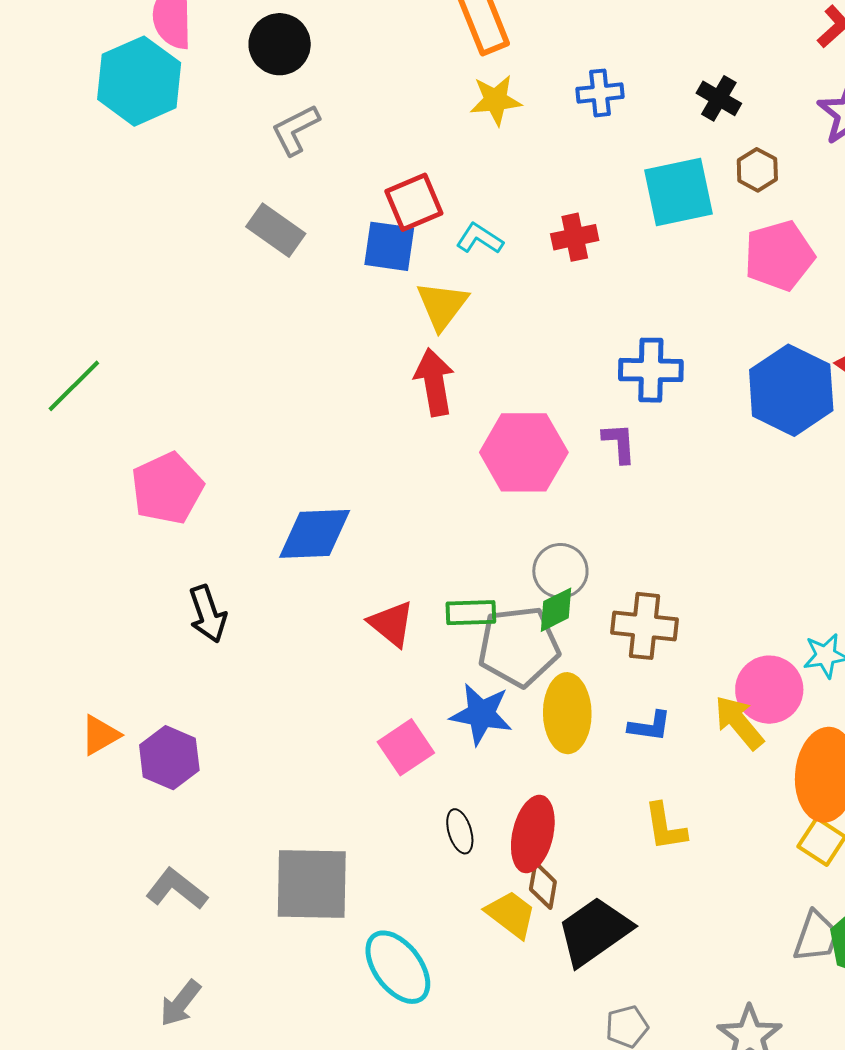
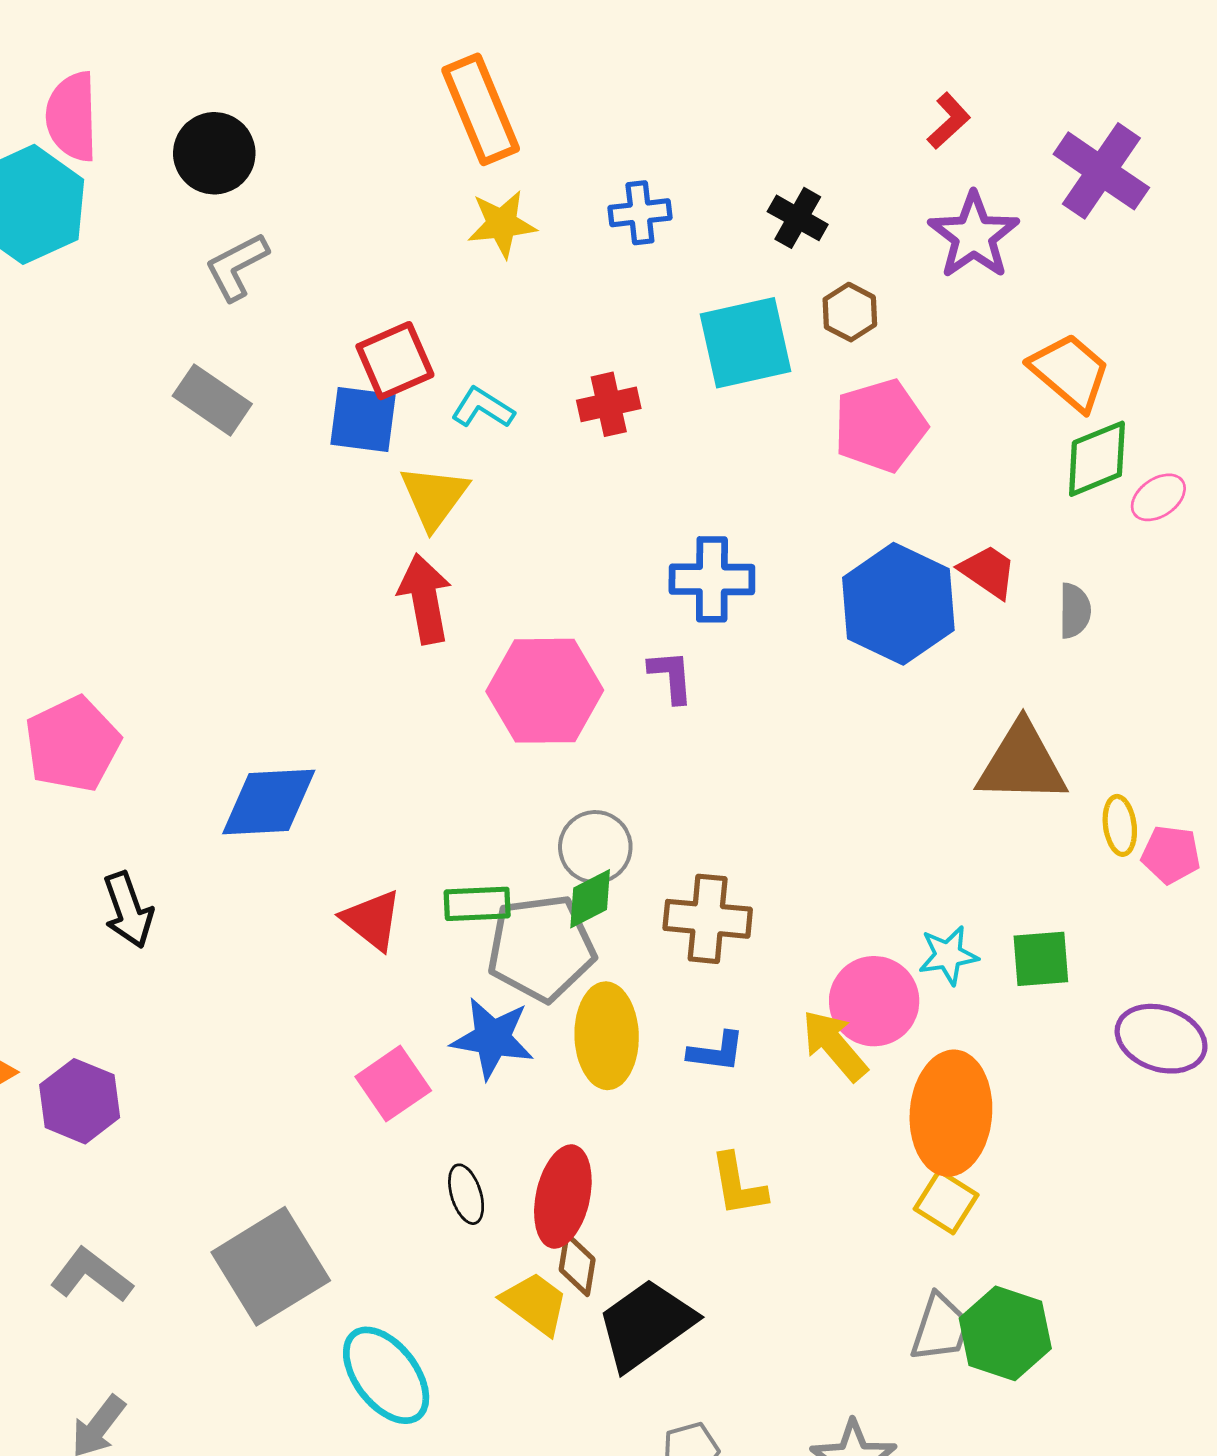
gray square: (312, 884) -> (271, 1266), turned -32

